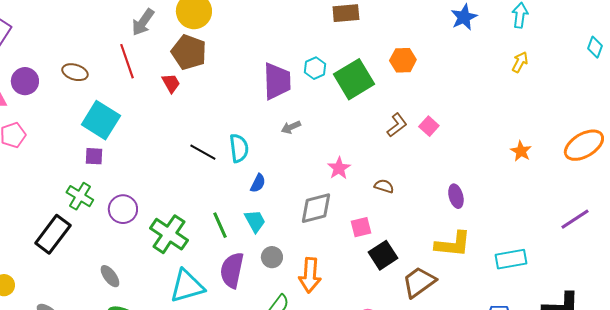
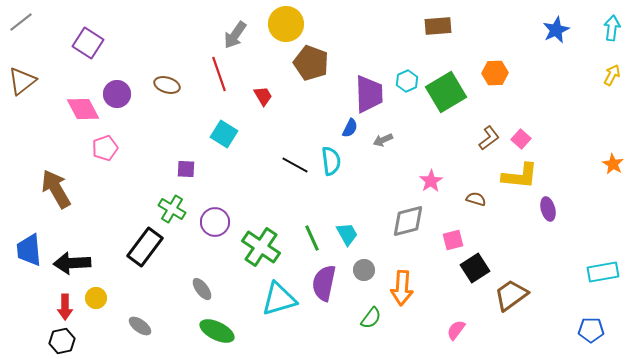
brown pentagon: (189, 52) -> (311, 63), moved
cyan square: (101, 120) -> (224, 134), moved, size x0.7
blue semicircle: (258, 183) -> (350, 128), moved
yellow L-shape: (453, 244) -> (520, 176), moved

